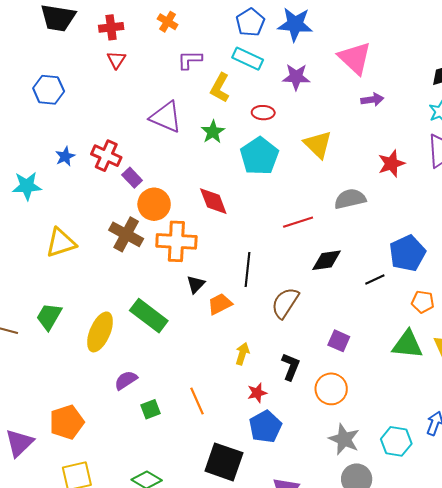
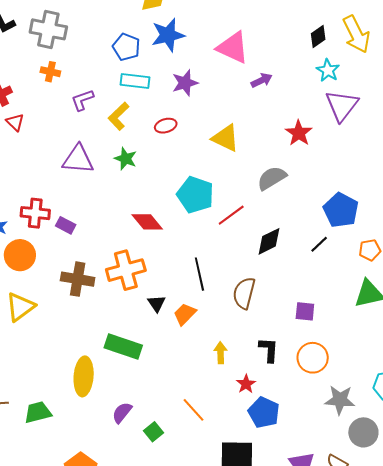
yellow L-shape: (220, 88) -> (119, 116), turned 36
cyan pentagon: (259, 156) -> (195, 195), moved
orange circle: (154, 204) -> (20, 255), moved
green trapezoid: (49, 316) -> (38, 412), moved, turned 64

